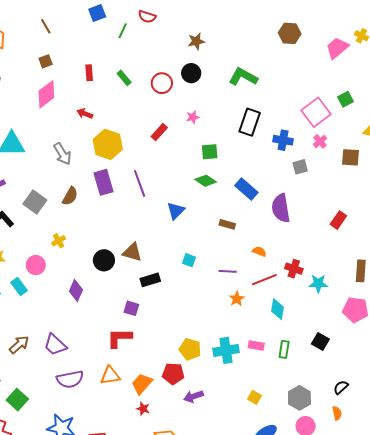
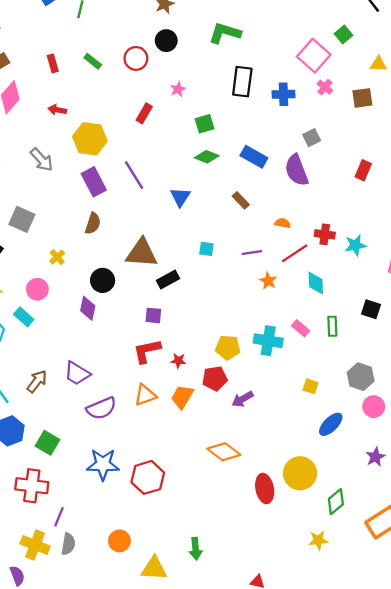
gray square: (300, 167) -> (312, 138), moved
brown semicircle: (70, 196) -> (93, 223), moved
brown rectangle: (227, 224) -> (241, 200), turned 42
brown triangle: (132, 252) -> (142, 253), size x1.4
black circle: (104, 260) -> (103, 280), moved
pink rectangle: (256, 345) -> (301, 328), turned 42
cyan cross: (226, 350) -> (268, 341), turned 30
red star: (143, 409) -> (178, 361), moved

